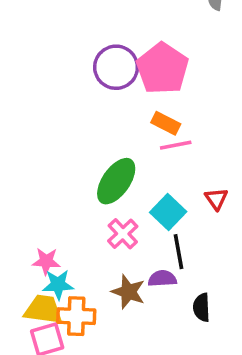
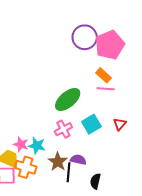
black line: (178, 252) -> (68, 172), moved
pink star: (46, 261) -> (21, 144), moved
cyan star: (58, 285) -> (37, 146), moved

